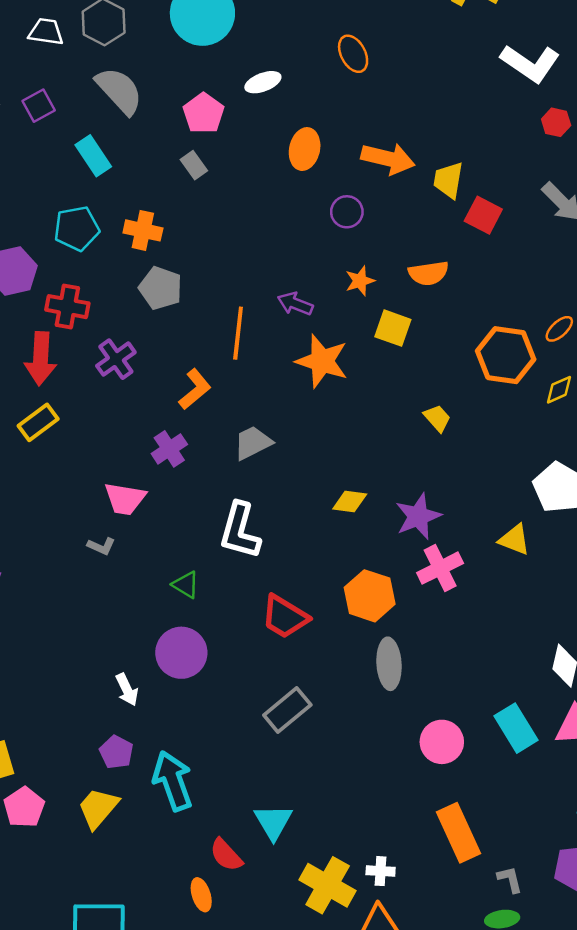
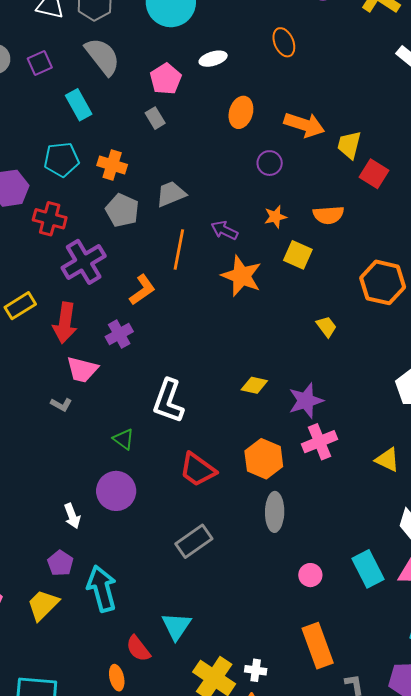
red arrow: (41, 359) -> (65, 323), moved
purple cross: (116, 359) -> (84, 262), size x1.4
gray trapezoid: (253, 443) -> (171, 194), moved
yellow triangle: (514, 540) -> (387, 460), moved
pink circle: (442, 742) -> (310, 575), size x0.7

